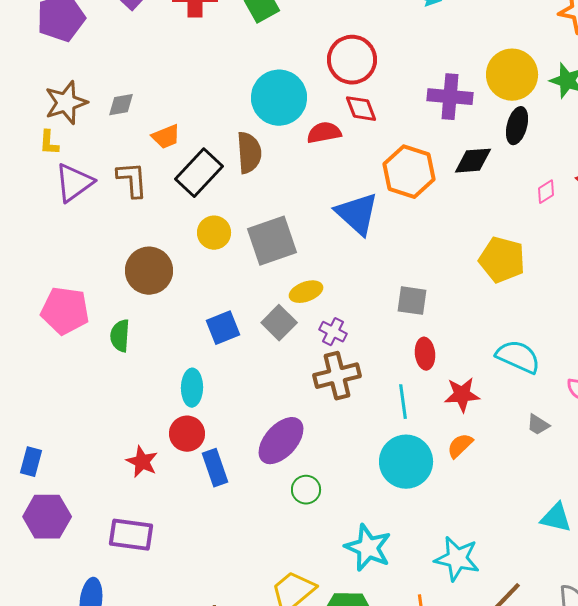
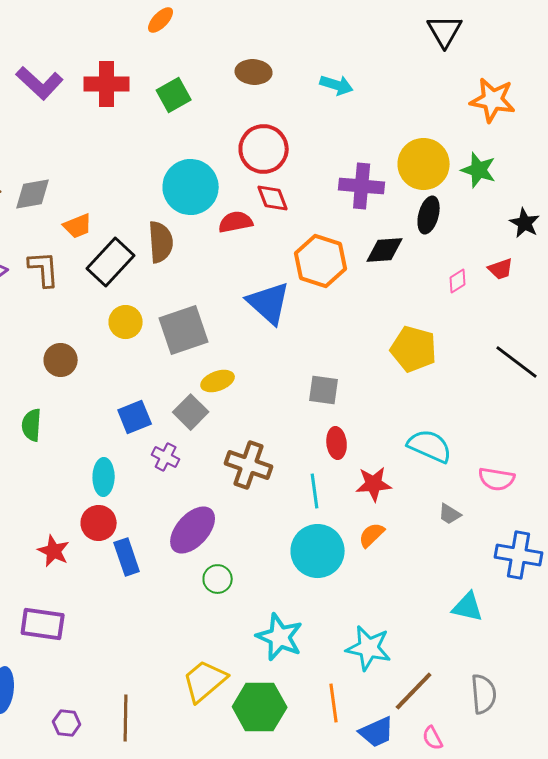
gray diamond: (121, 105) -> (33, 194), size x1.4
brown circle: (149, 271) -> (61, 360), size x0.7
purple cross: (333, 332) -> (166, 457), moved
brown cross: (337, 376) -> (249, 465), turned 33

